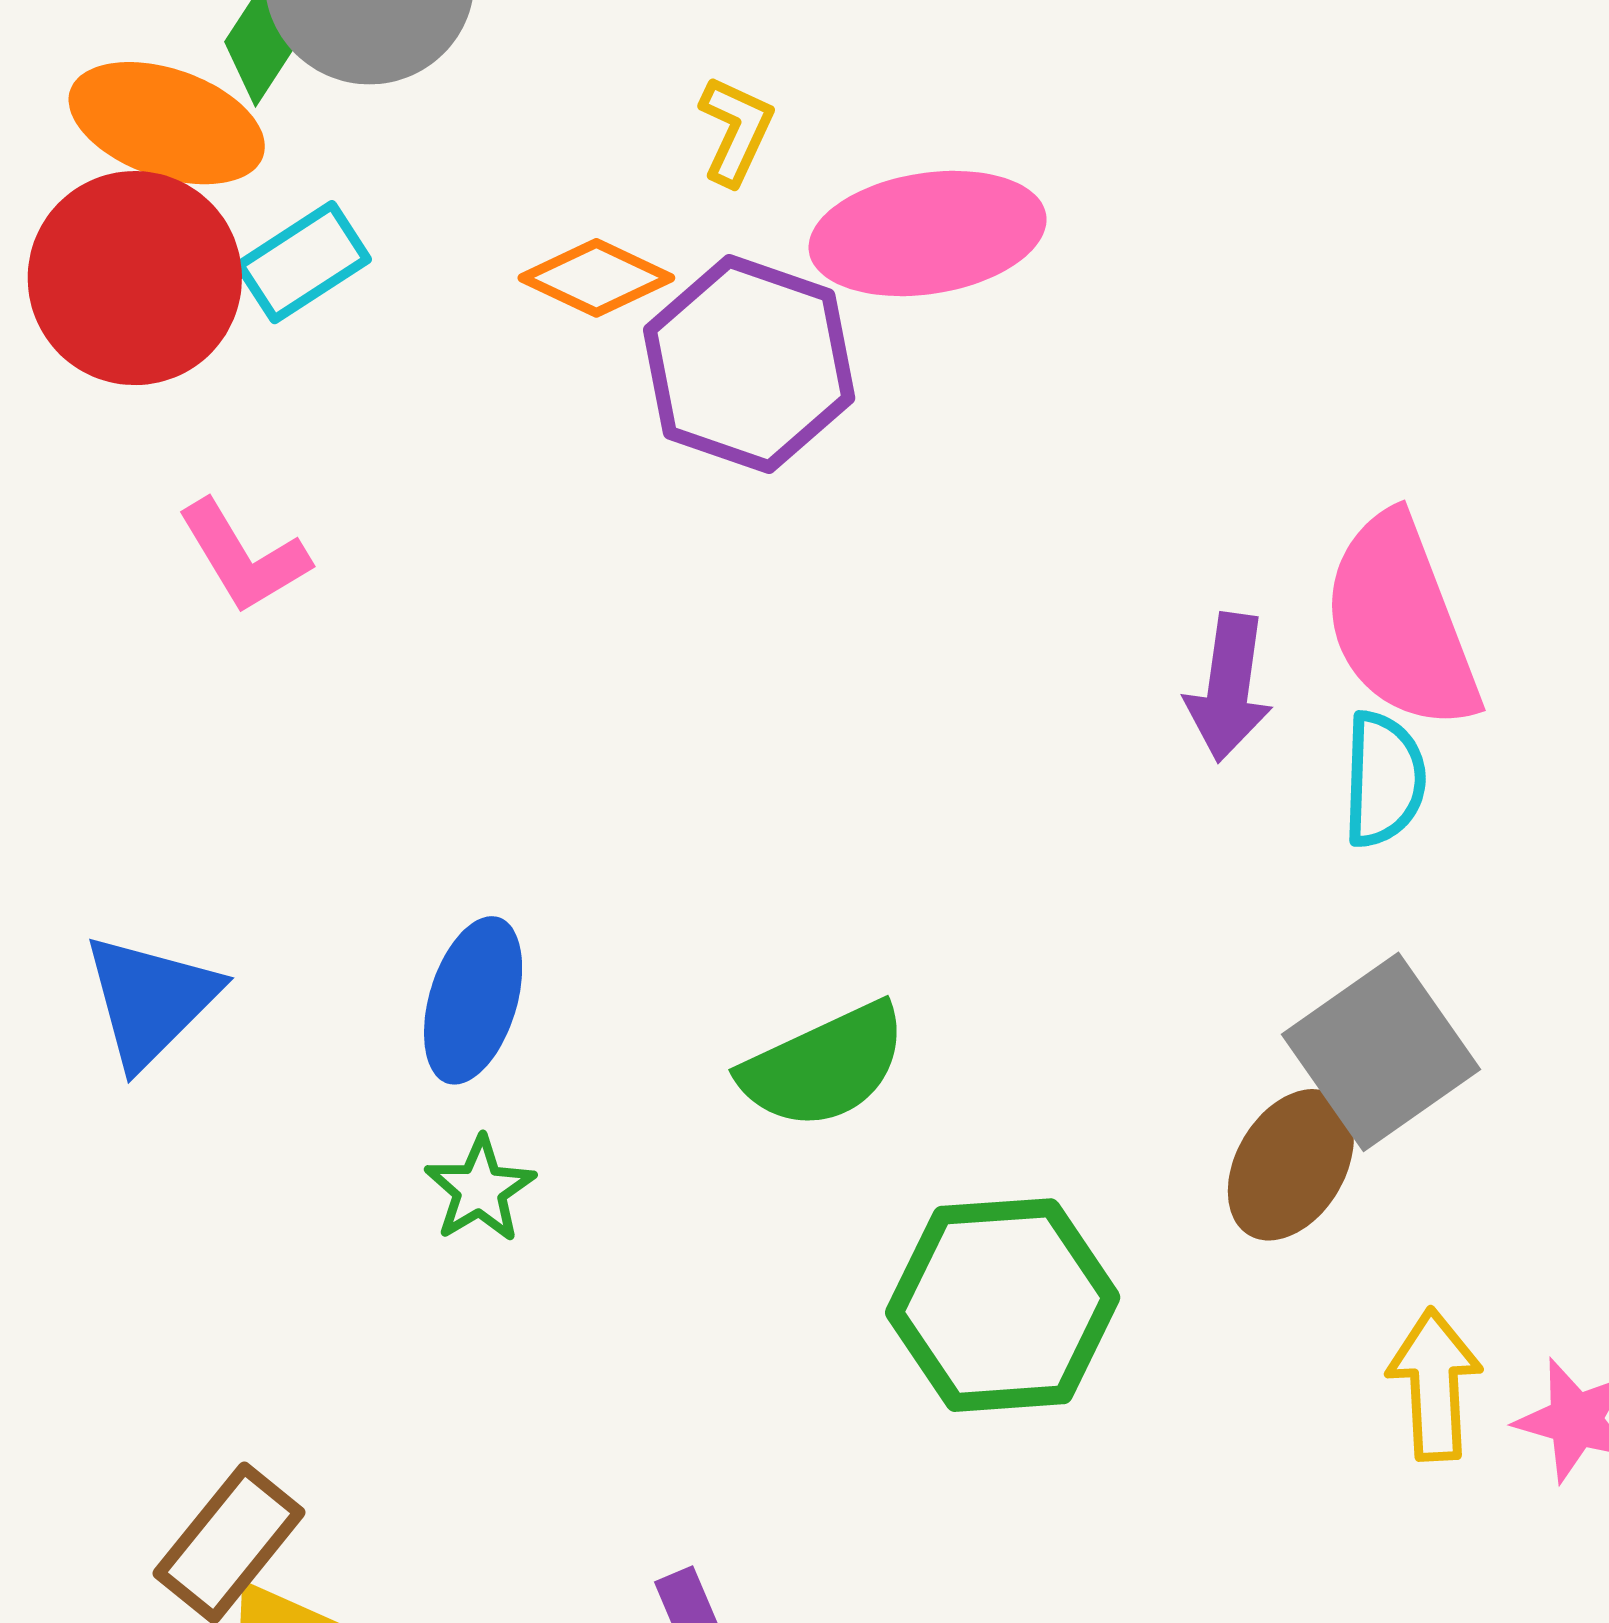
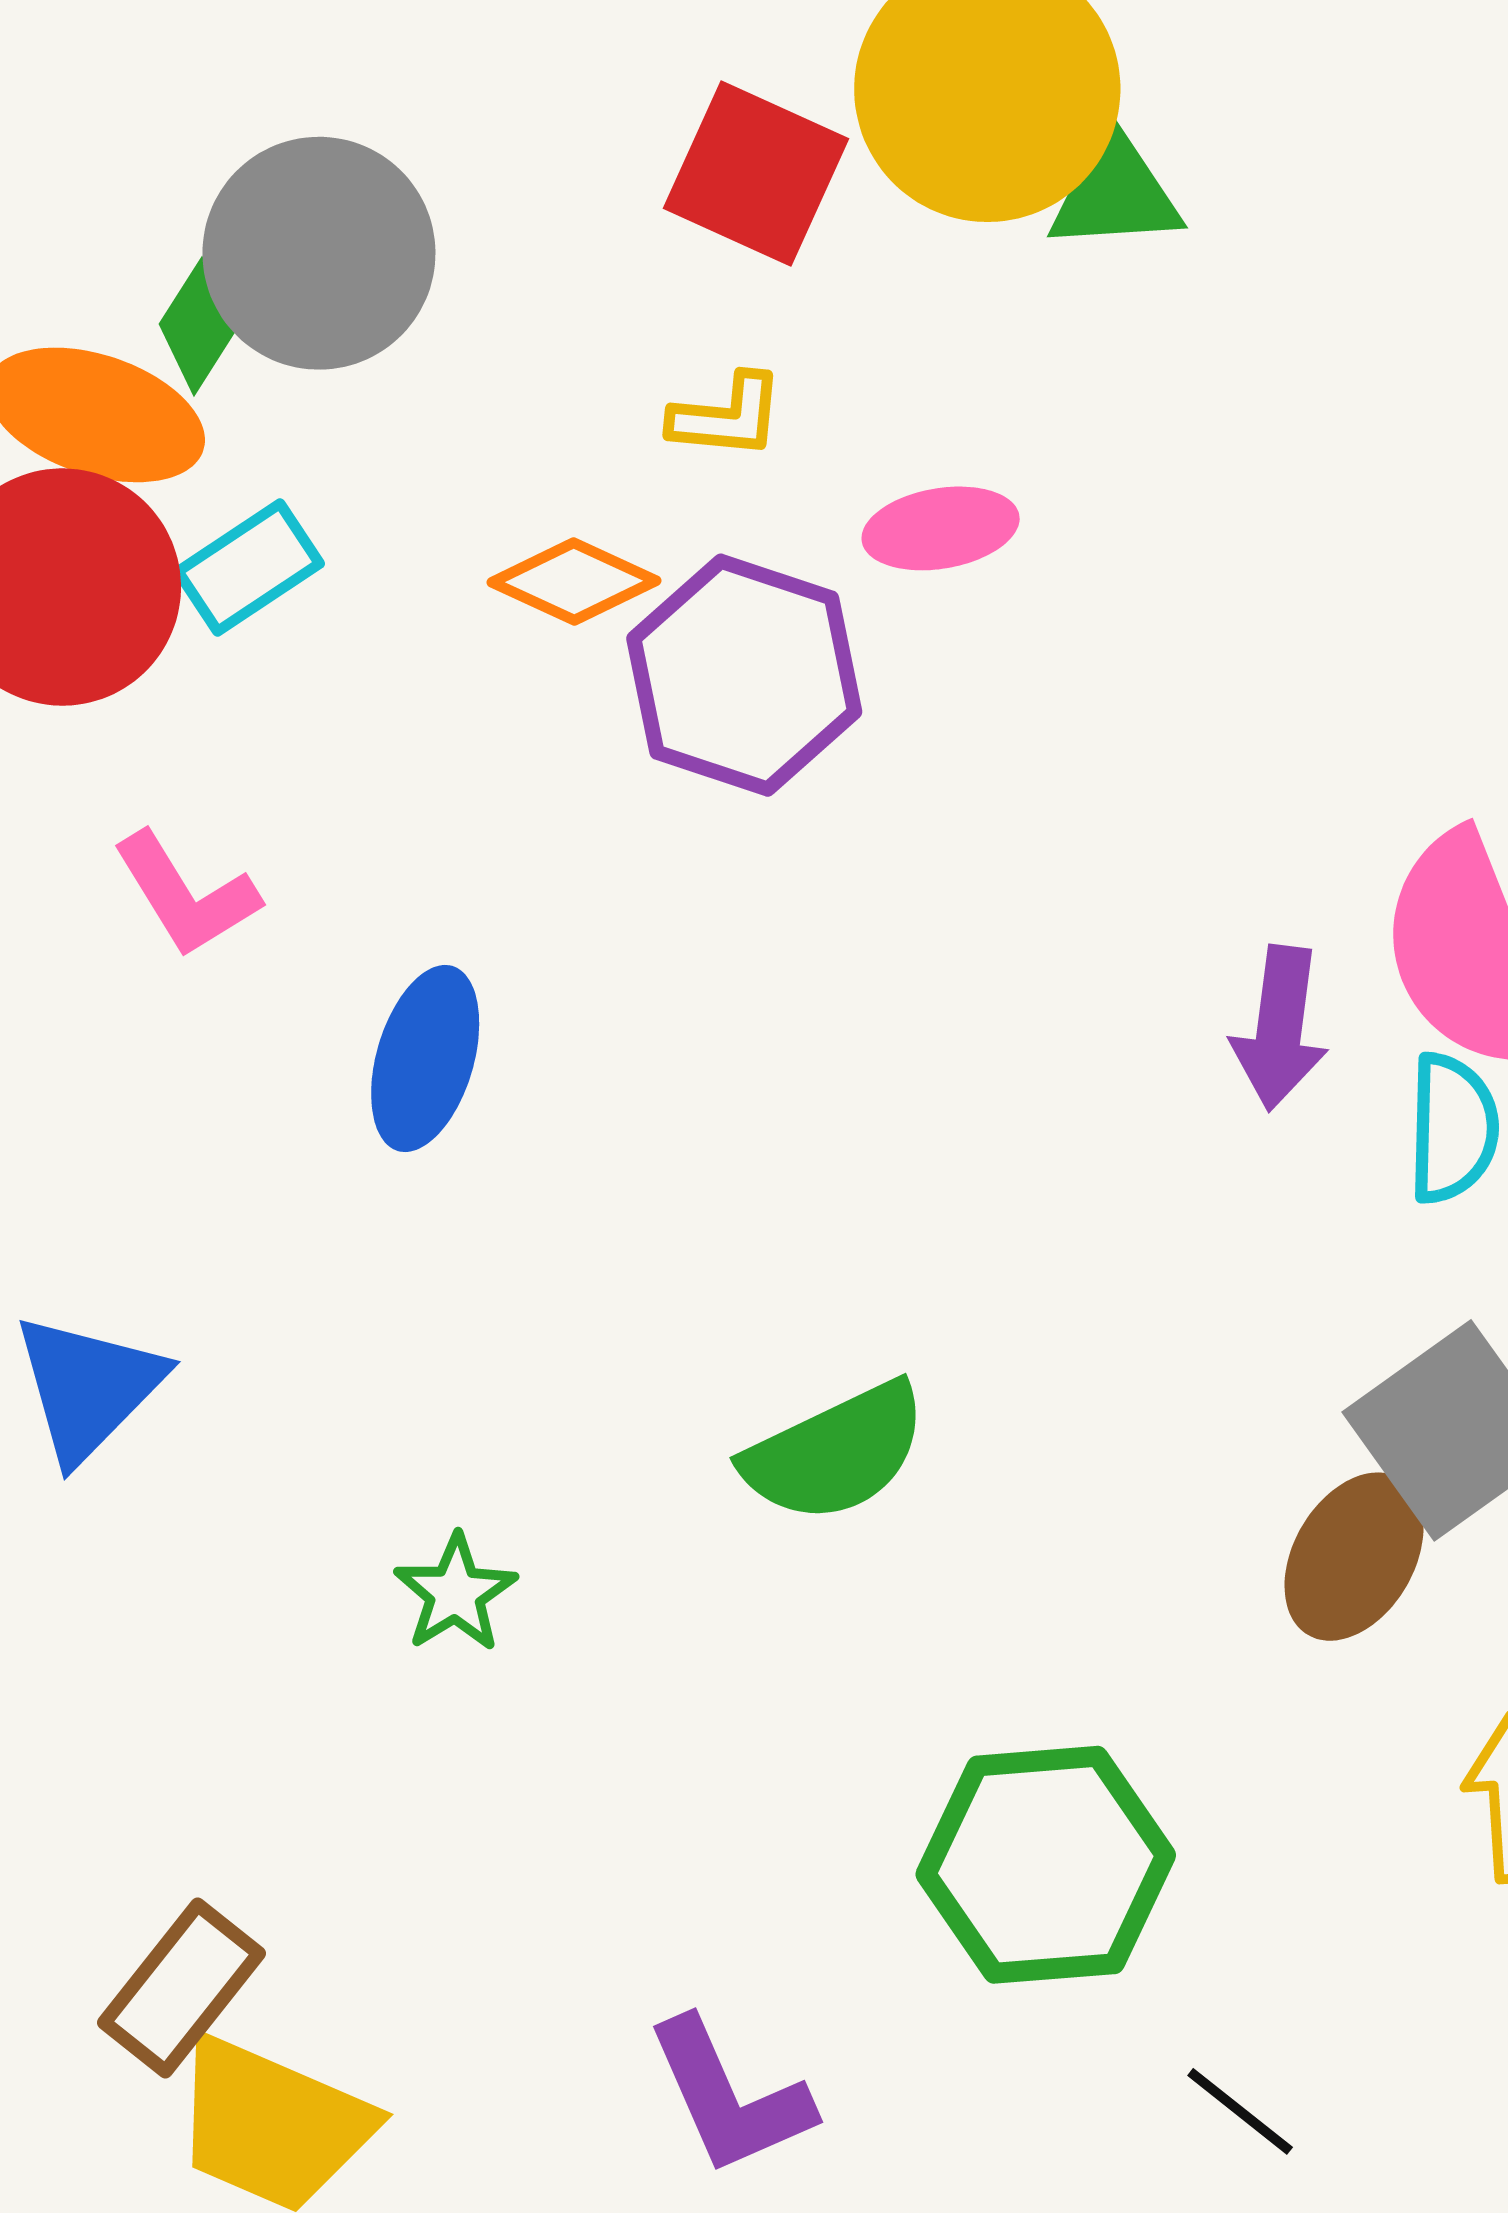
yellow L-shape: (736, 130) -> (727, 416), turned 71
pink ellipse: (928, 233) -> (941, 528), size x0.6
blue ellipse: (473, 1000) -> (425, 1058), moved
green hexagon: (1003, 1305) -> (1046, 1865), moved

